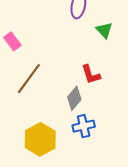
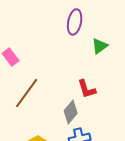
green triangle: (104, 30) -> (100, 46), turned 36

